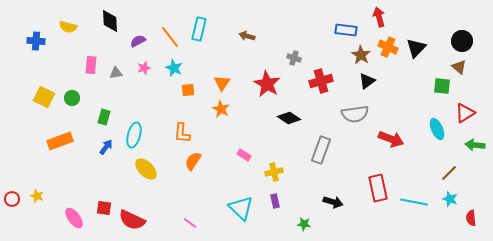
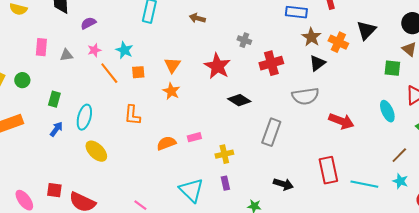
orange line: (170, 37) -> (109, 73), moved
orange cross: (388, 47) -> (338, 42), moved
pink rectangle: (244, 155) -> (194, 137), turned -48
orange semicircle: (193, 161) -> (166, 143), moved, turned 36

